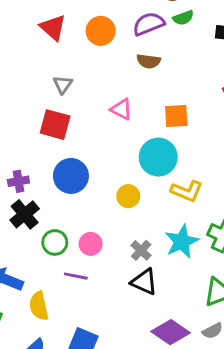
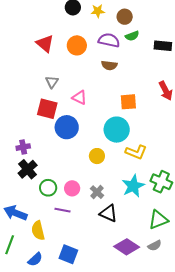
purple semicircle: (149, 24) -> (109, 40), turned 35
pink triangle: (121, 109) -> (79, 98), moved
blue circle: (71, 176) -> (67, 127), moved
gray cross: (141, 250) -> (97, 192), moved

